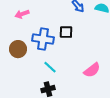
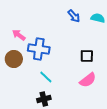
pink arrow: (22, 14) -> (19, 35), moved, turned 56
black square: (66, 32) -> (87, 56), moved

